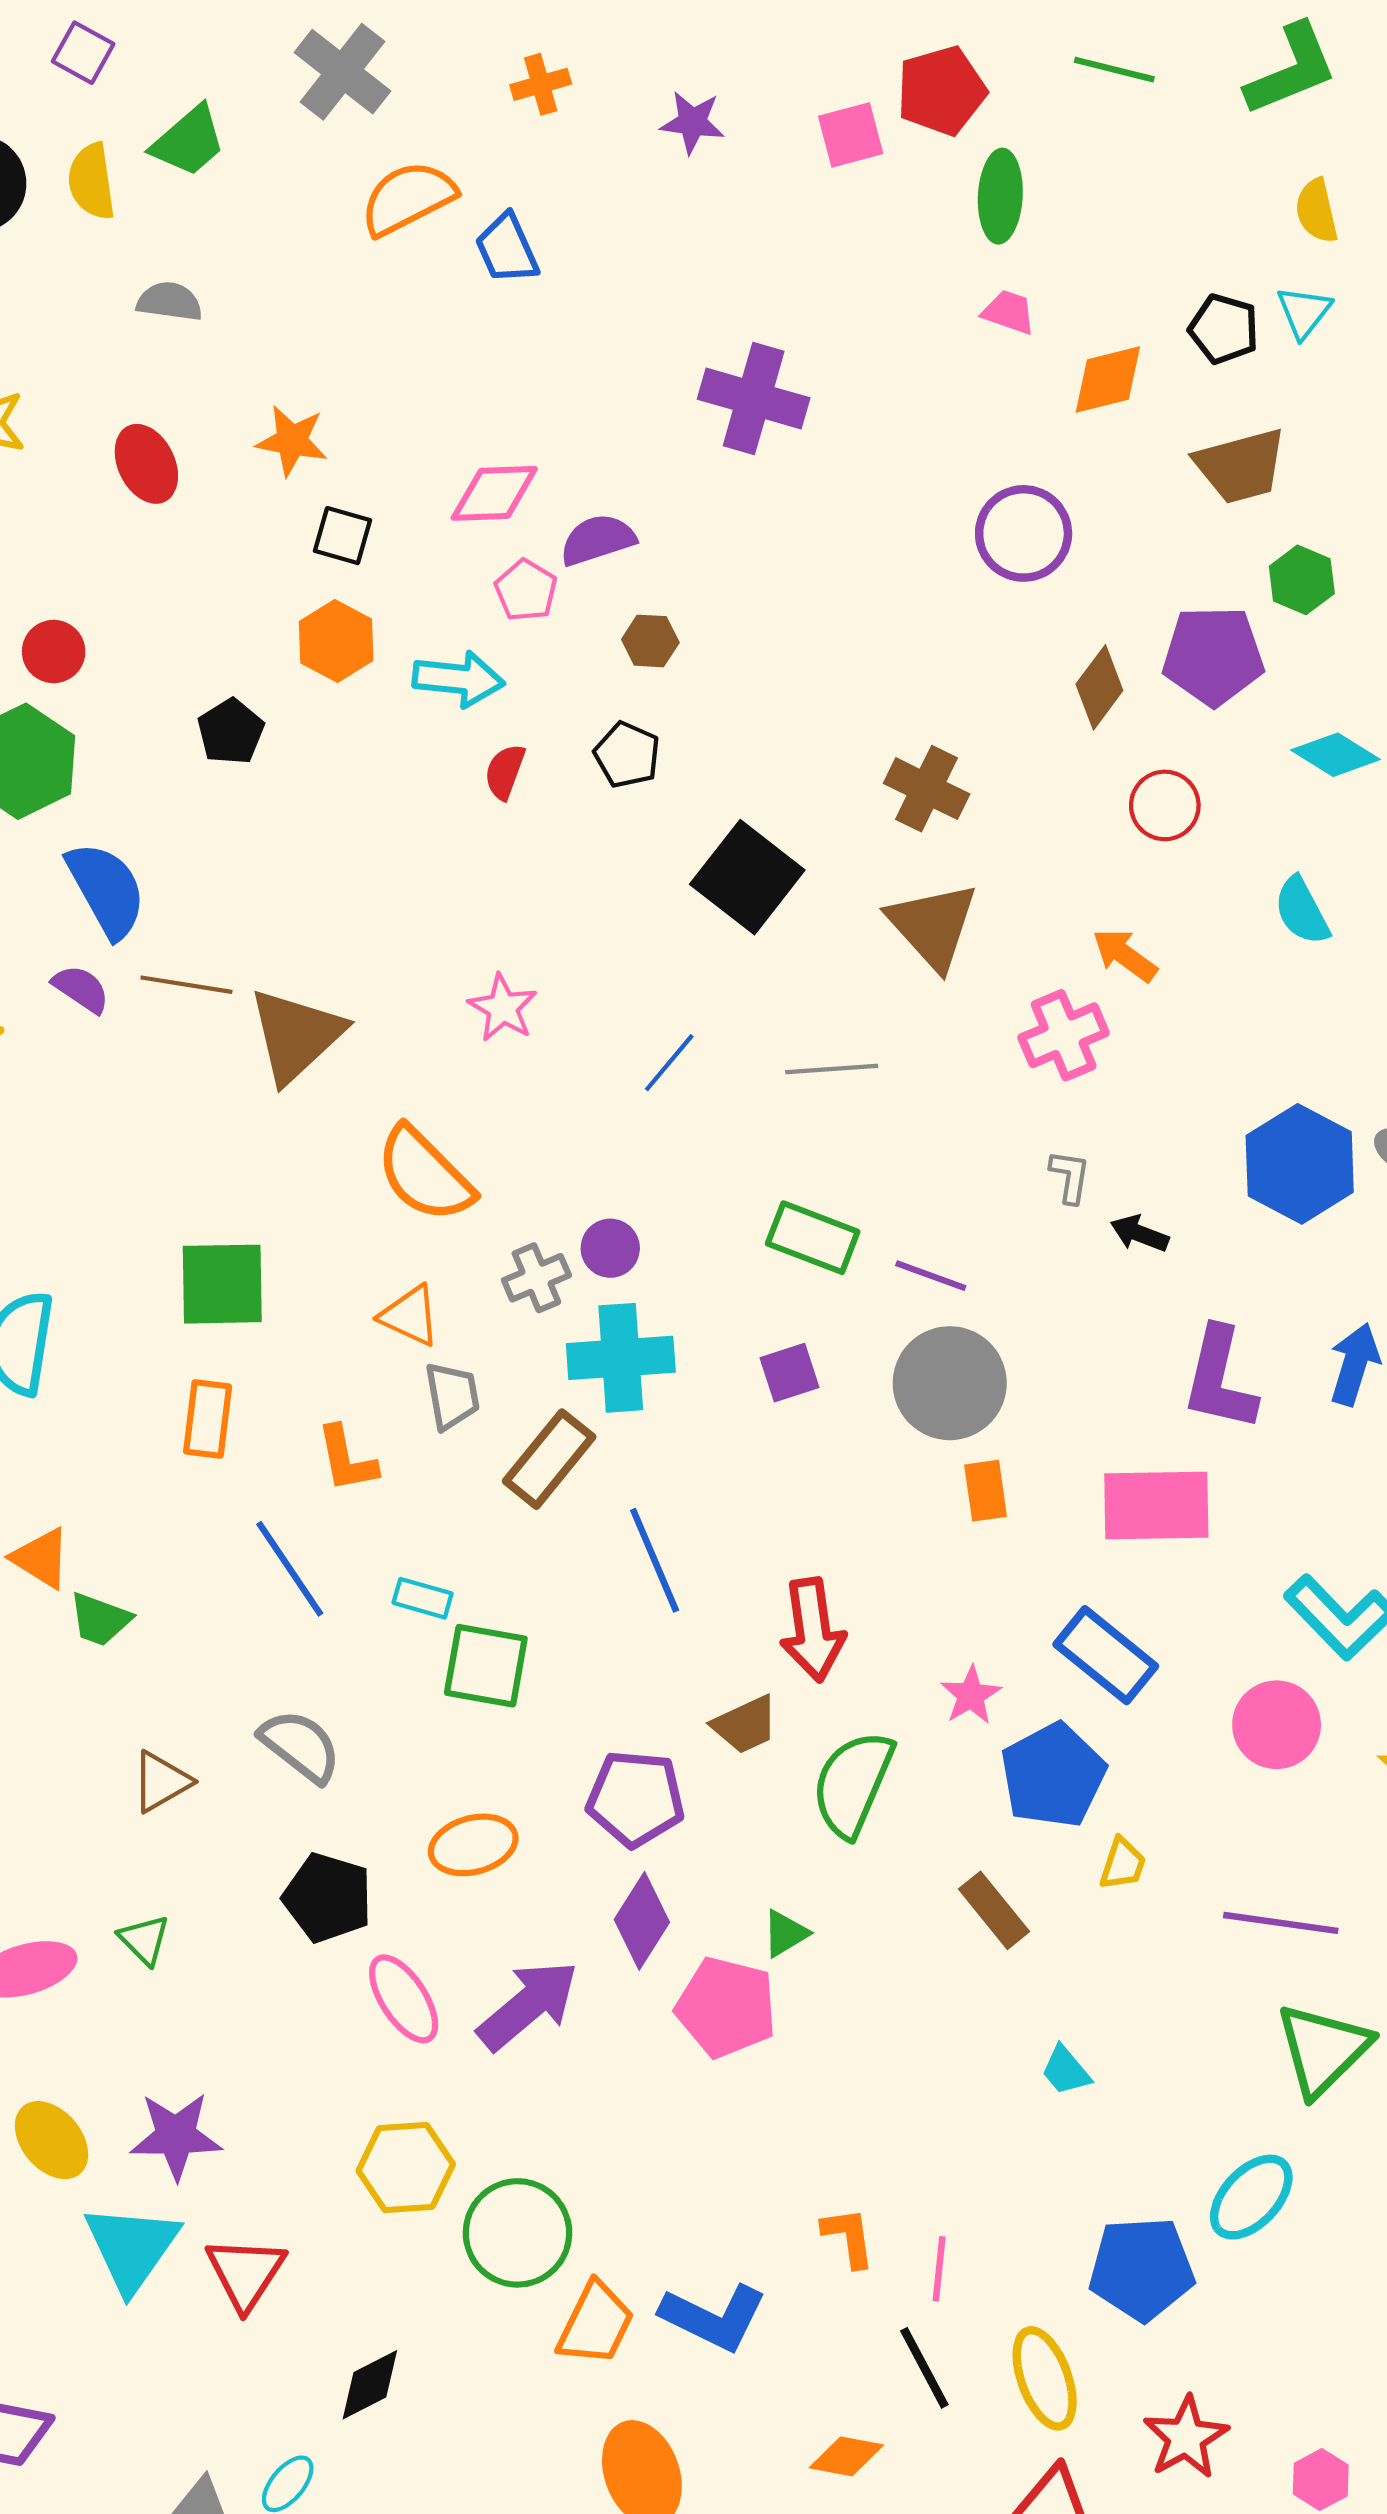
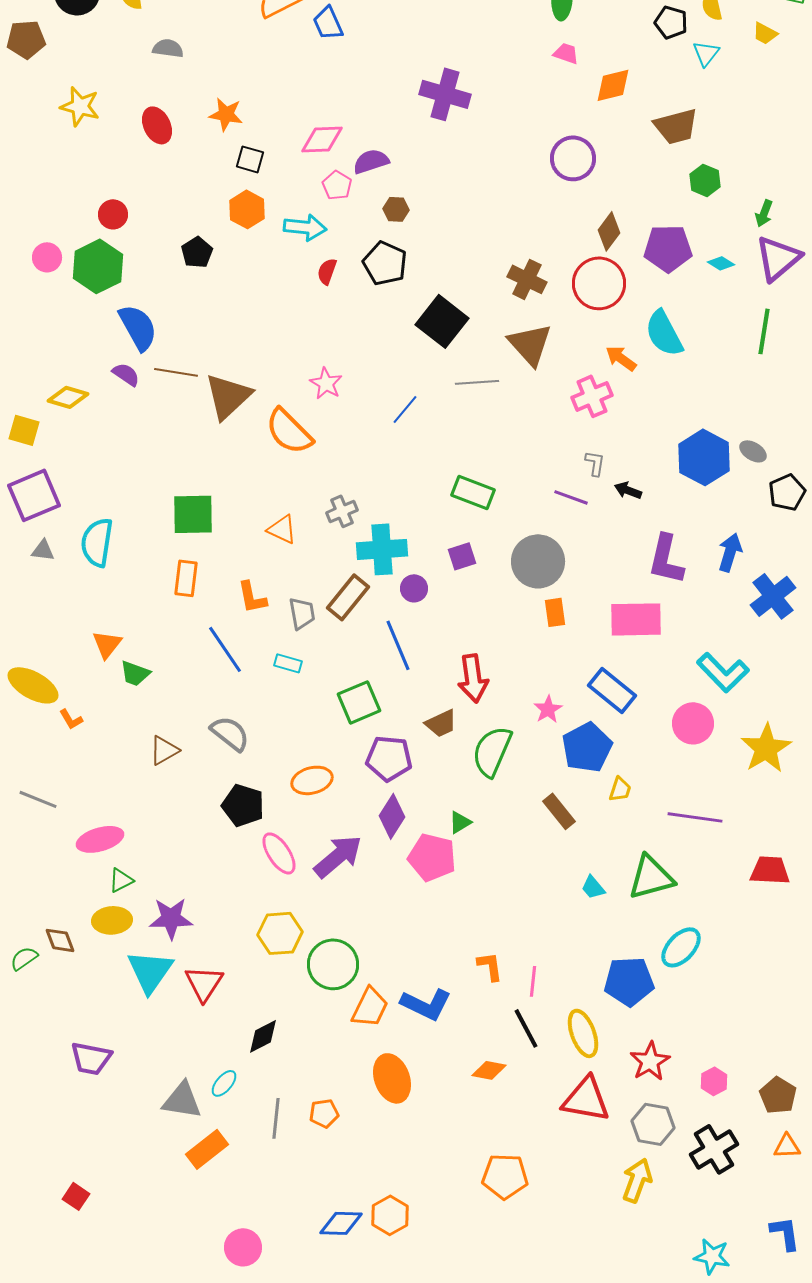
black pentagon: (1224, 329) -> (671, 22), moved
purple pentagon: (1213, 656) -> (668, 248), moved
black pentagon: (627, 755) -> (385, 263), size x1.4
cyan diamond: (1336, 755) -> (721, 263), size x0.7
red circle: (1165, 805) -> (599, 283), moved, size x1.6
cyan semicircle: (1302, 911) -> (664, 333), moved, size x1.4
gray line: (832, 1069) -> (477, 382), moved
orange semicircle: (425, 1174) -> (289, 431), moved
purple circle: (610, 1248) -> (414, 588), moved
purple line: (931, 1276) -> (571, 497), moved
gray trapezoid: (452, 1396) -> (302, 613), moved
orange triangle: (41, 1558) -> (107, 644), turned 36
green square: (486, 1666) -> (359, 702), moved, turned -33
green triangle: (144, 1940) -> (121, 880), moved, turned 48
green triangle: (1323, 2049) -> (651, 877), moved, turned 30
yellow ellipse: (52, 2140) -> (112, 920), turned -54

